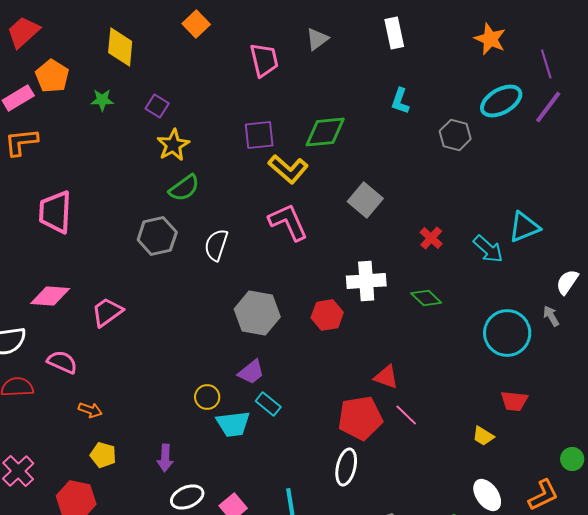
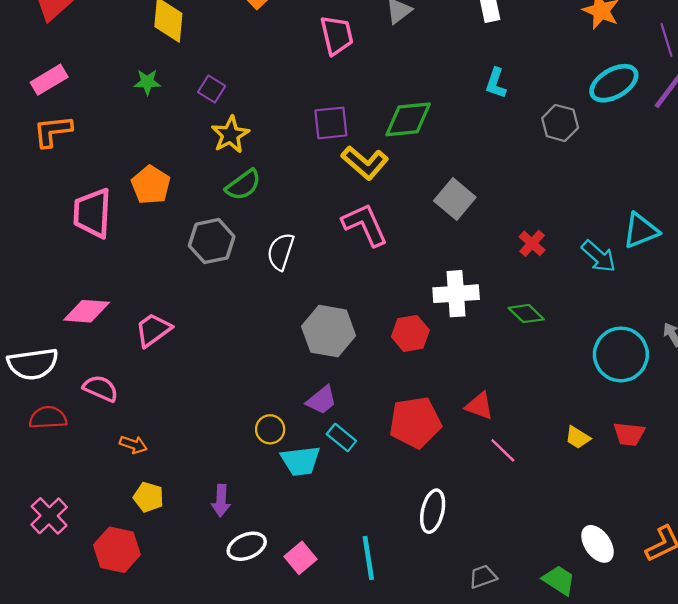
orange pentagon: (52, 76) -> (151, 185), moved
red pentagon: (360, 418) -> (415, 422), moved
yellow trapezoid: (483, 436) -> (578, 437), moved

